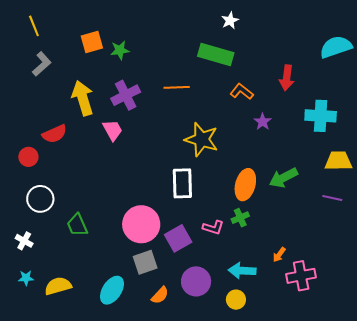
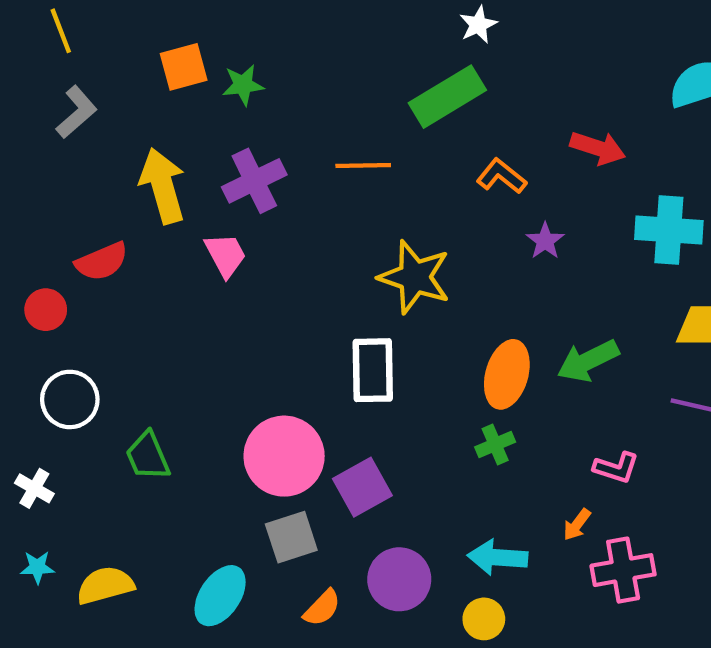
green rectangle: (216, 55) -> (447, 97), turned -48
red arrow: (287, 78) -> (598, 148), turned -80
pink L-shape: (213, 228) -> (616, 468), moved

